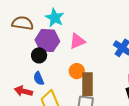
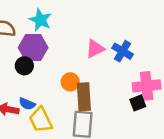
pink triangle: (77, 41) -> (95, 49), moved
blue semicircle: (39, 78) -> (27, 104), moved, turned -40

